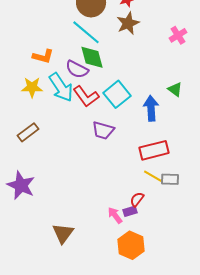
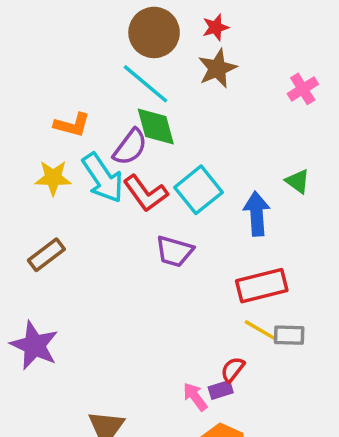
purple semicircle: (77, 69) -> (130, 147), turned -80

